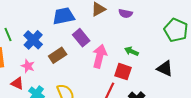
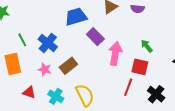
green arrow: (131, 51) -> (147, 46), turned 32
brown rectangle: (58, 55) -> (68, 66), moved
red triangle: (17, 83) -> (29, 92), moved

